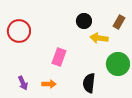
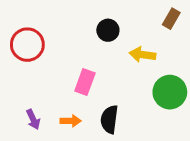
black circle: (84, 21) -> (108, 30), moved
brown rectangle: (119, 22) -> (171, 19), moved
black semicircle: (89, 83) -> (109, 119), moved

